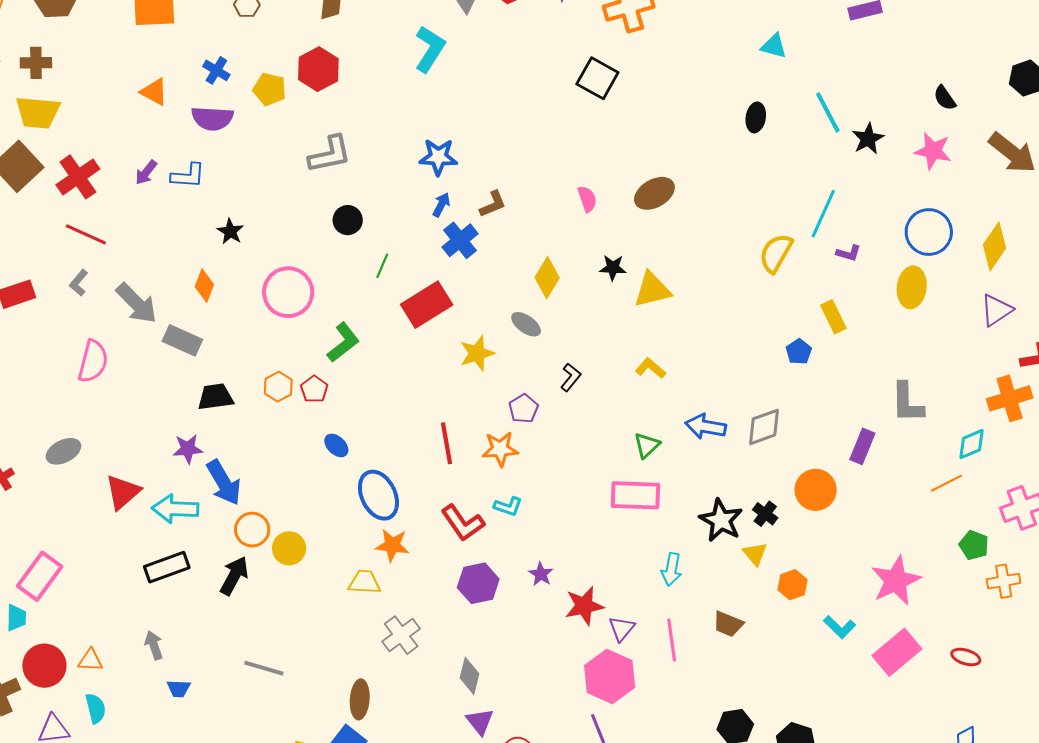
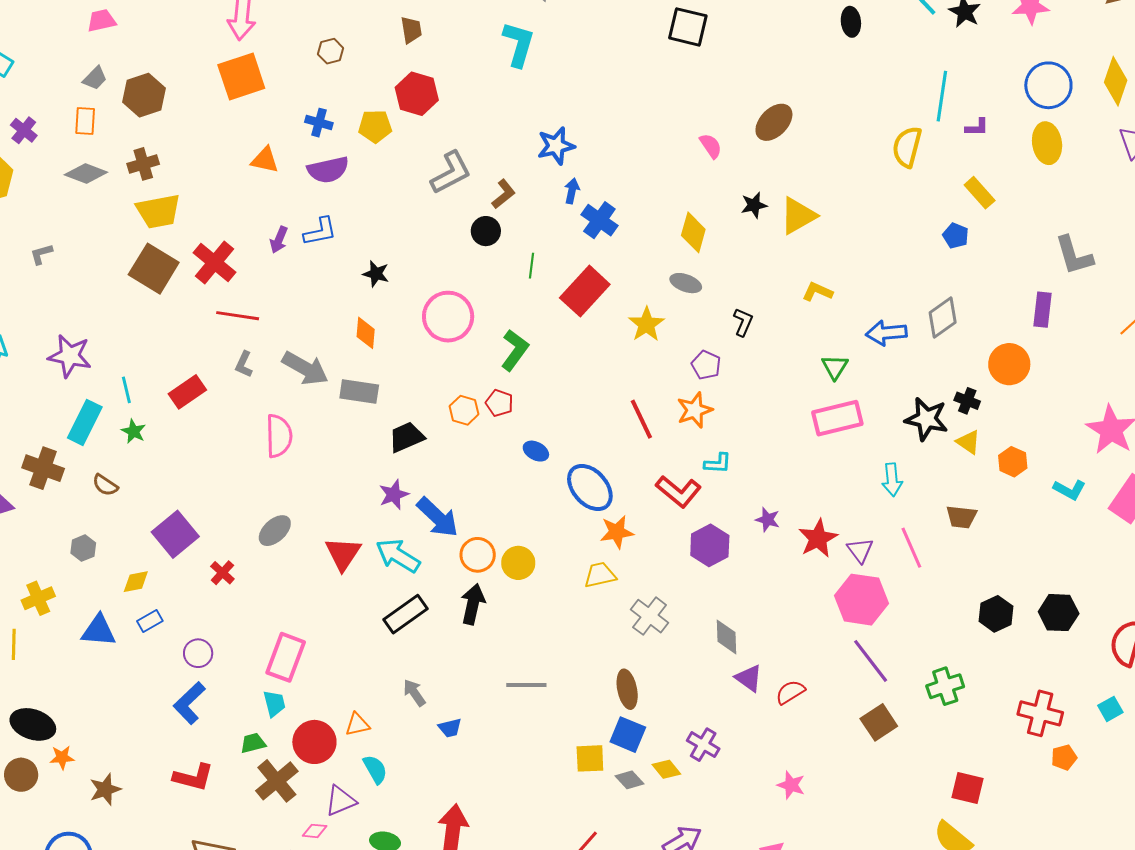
brown L-shape: (493, 204) -> (504, 194), moved
cyan arrow: (175, 509) -> (398, 556), turned 45

